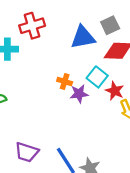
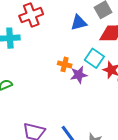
blue triangle: (83, 37) -> (79, 23), size x0.7

